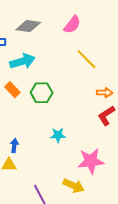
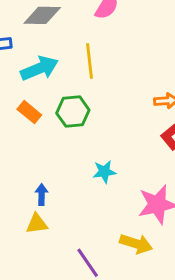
yellow line: (86, 59) -> (90, 61), moved, turned 45

